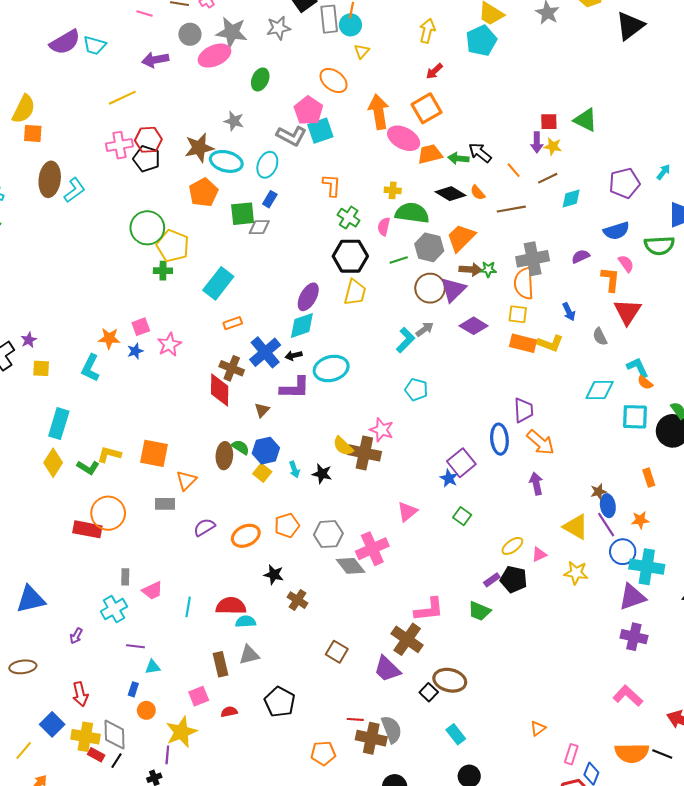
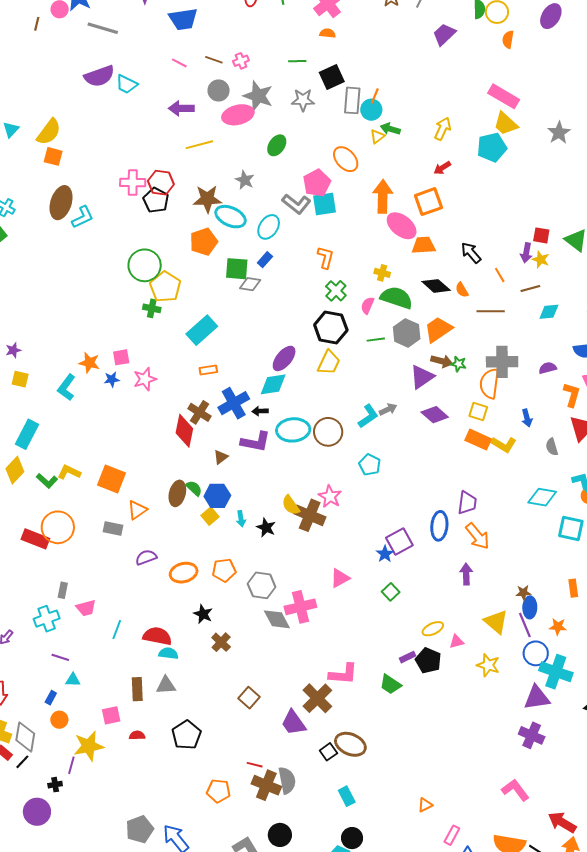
yellow line: (122, 98) -> (199, 145), moved
green arrow: (458, 158) -> (390, 129), moved
brown circle: (430, 288) -> (328, 432), moved

